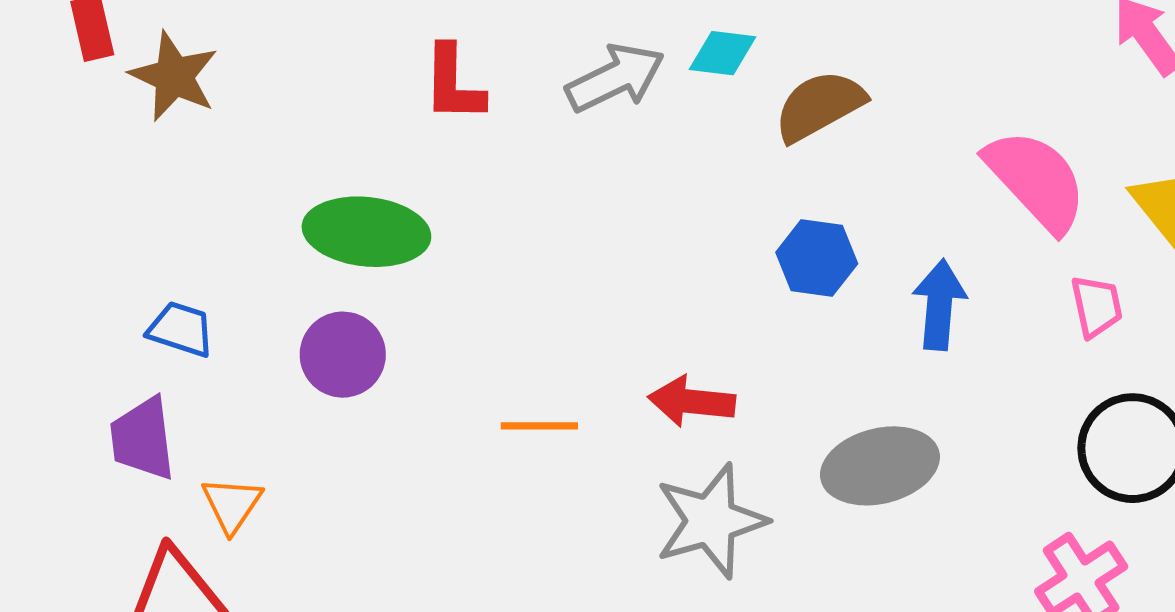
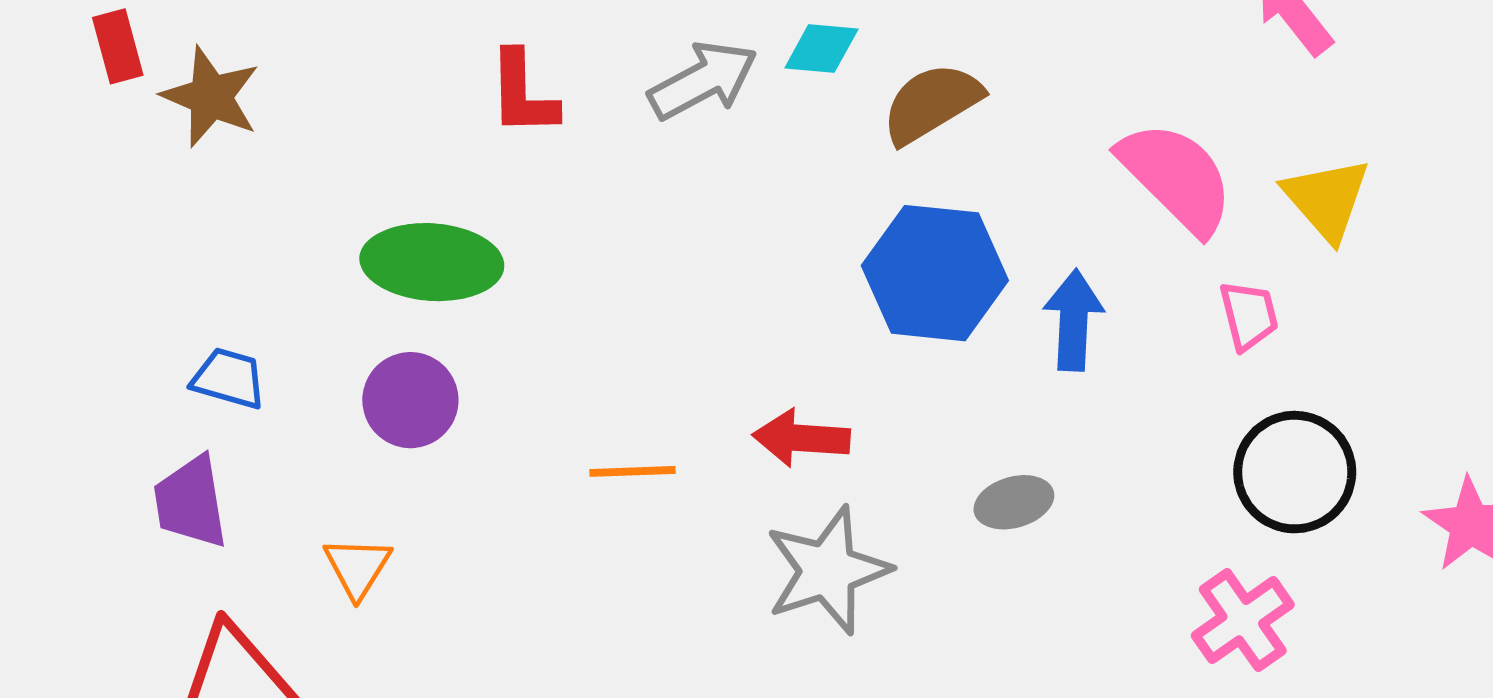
blue hexagon: (817, 258) -> (935, 273), size x1.6
gray ellipse: (880, 466) -> (1014, 502), size x0.6
orange triangle: (232, 505) -> (358, 567), moved

